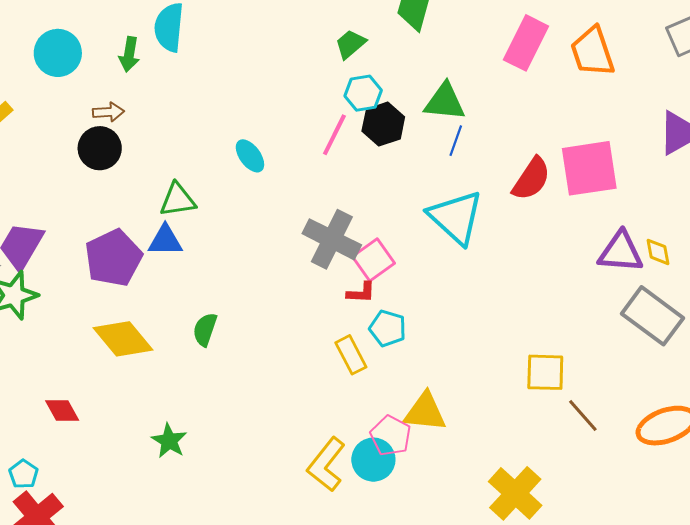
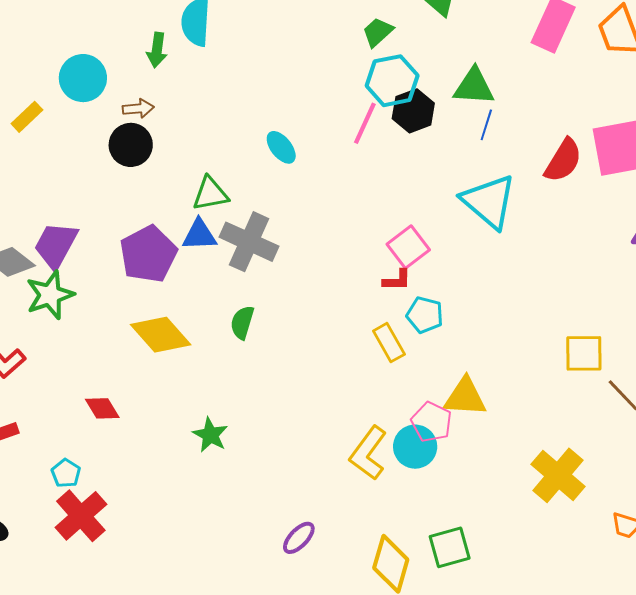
cyan circle: (58, 53) -> (83, 78), moved
cyan hexagon: (363, 93) -> (392, 81), size x1.4
gray cross: (332, 239) -> (249, 242), moved

